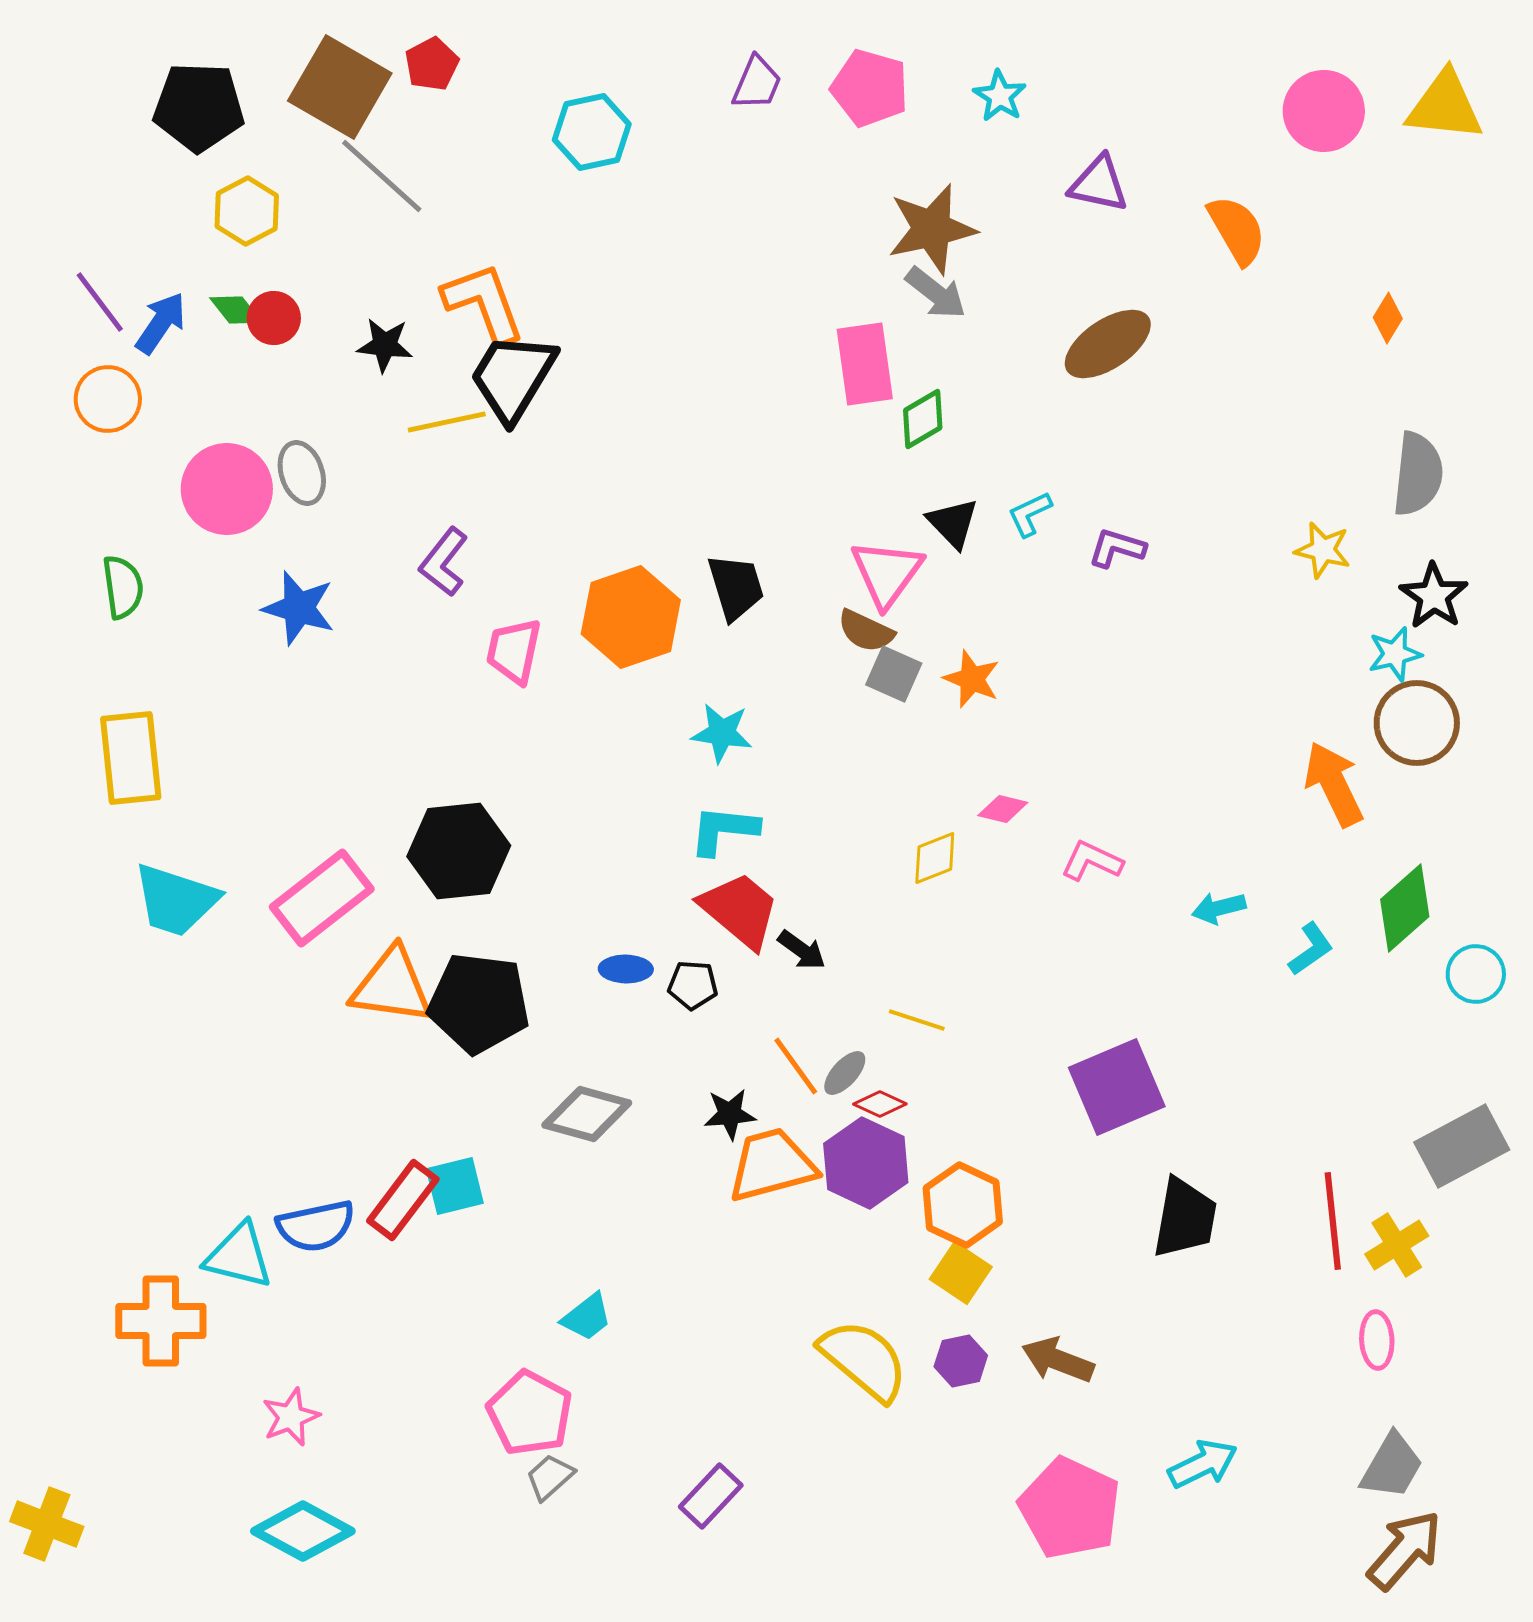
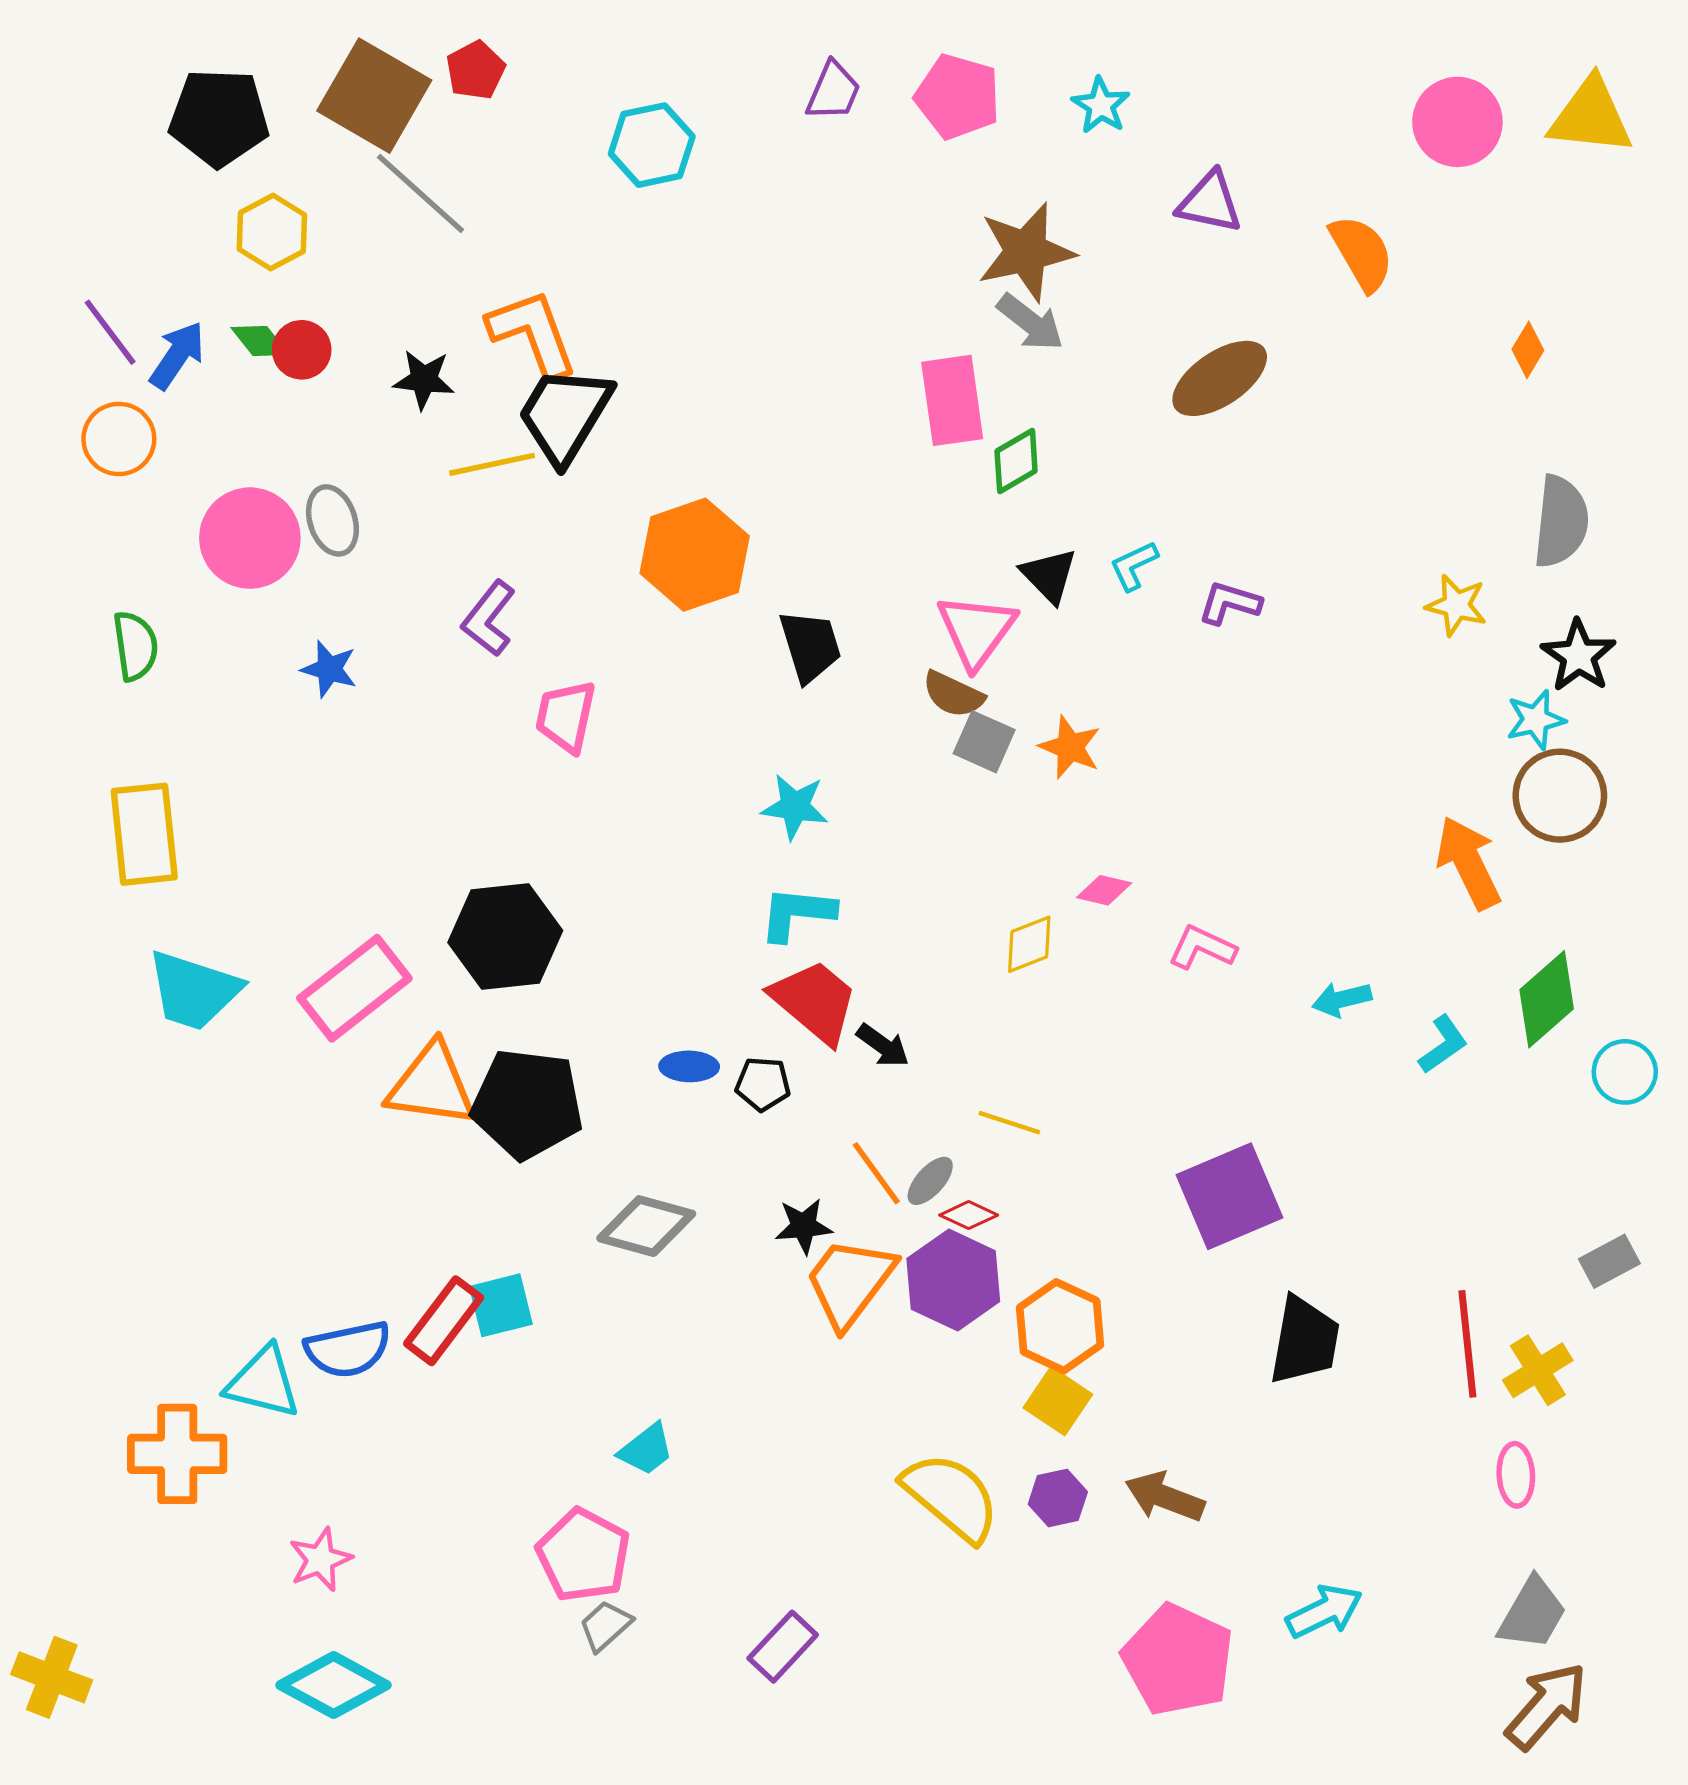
blue star: (299, 608) -> (329, 669), size x0.7
orange hexagon: (631, 617) -> (695, 555), moved
gray rectangle: (1462, 1146) -> (1609, 1261), size x0.6
orange trapezoid: (772, 1165) -> (850, 1282), turned -38

